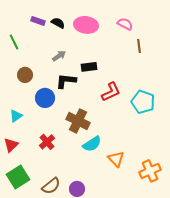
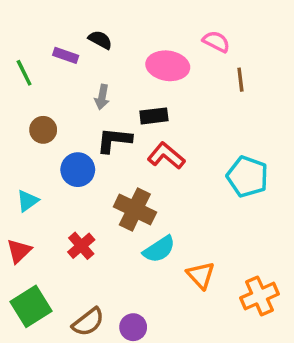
purple rectangle: (38, 21) -> (66, 55), moved
pink ellipse: (86, 25) -> (168, 66), moved
gray arrow: (59, 56) -> (102, 97), turned 136
red L-shape: (111, 92) -> (166, 156), moved, turned -115

